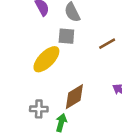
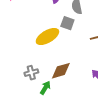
gray cross: (39, 109) -> (31, 73), turned -32

